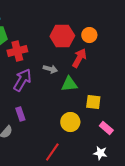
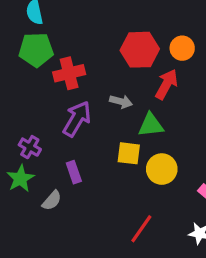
yellow square: (93, 102) -> (129, 153), moved
yellow circle: (70, 122) -> (162, 169), moved
red line: (52, 152) -> (141, 229), moved

